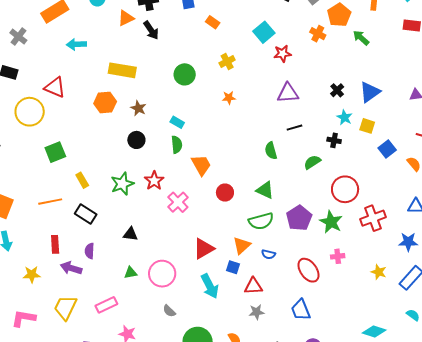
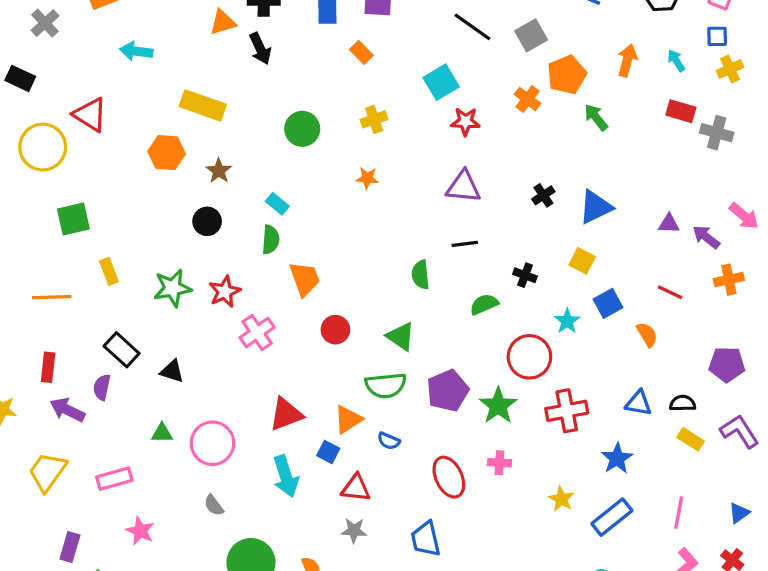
cyan star: (345, 117) -> (567, 321), moved
black rectangle: (86, 214) -> (122, 350), moved
blue star: (408, 242) -> (617, 458), turned 30

